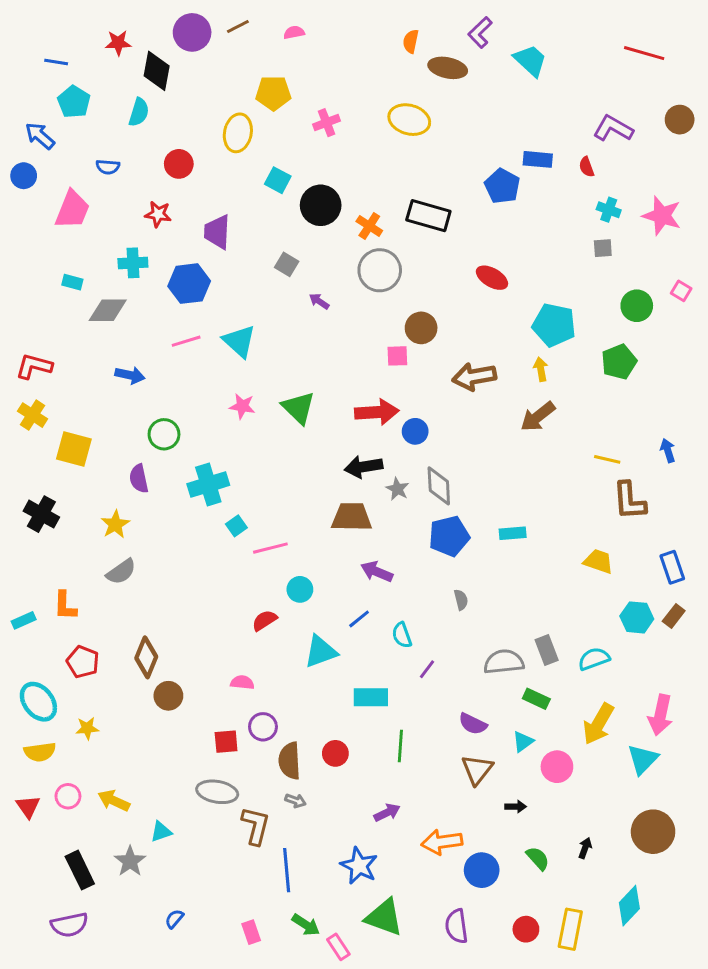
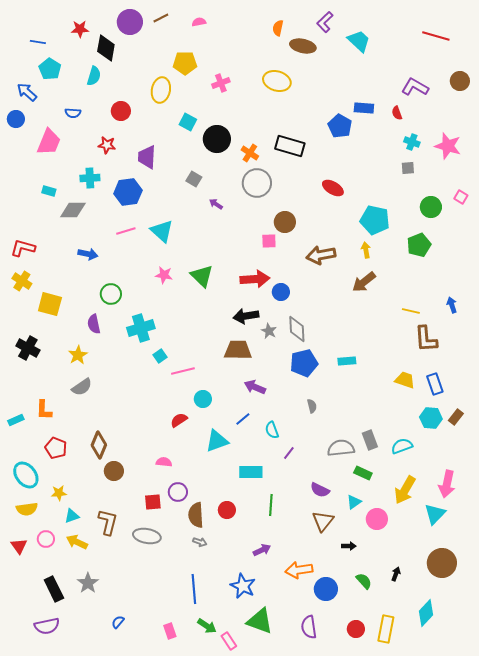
blue rectangle: (672, 567) -> (435, 384), moved
brown L-shape: (256, 826) -> (108, 522), moved
cyan triangle: (161, 832) -> (72, 516), moved

